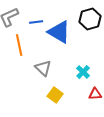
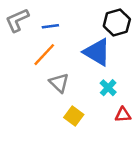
blue triangle: (59, 32) -> (97, 52), moved
orange line: (19, 45) -> (44, 55), moved, turned 55

